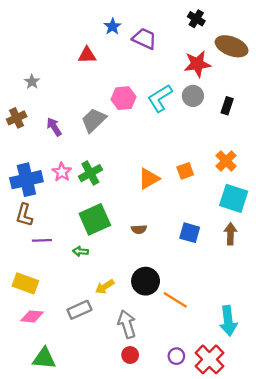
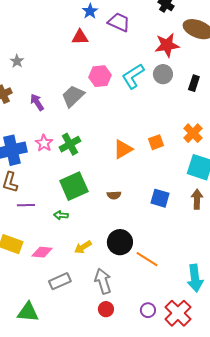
red triangle: (87, 55) -> (80, 37), moved
gray rectangle: (79, 310) -> (60, 281), moved
pink diamond: (32, 316) -> (42, 252), moved

